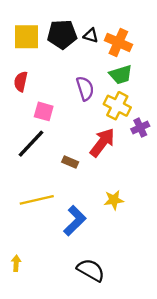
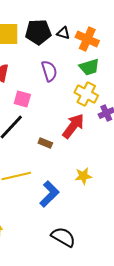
purple semicircle: (85, 88) -> (49, 71), moved

